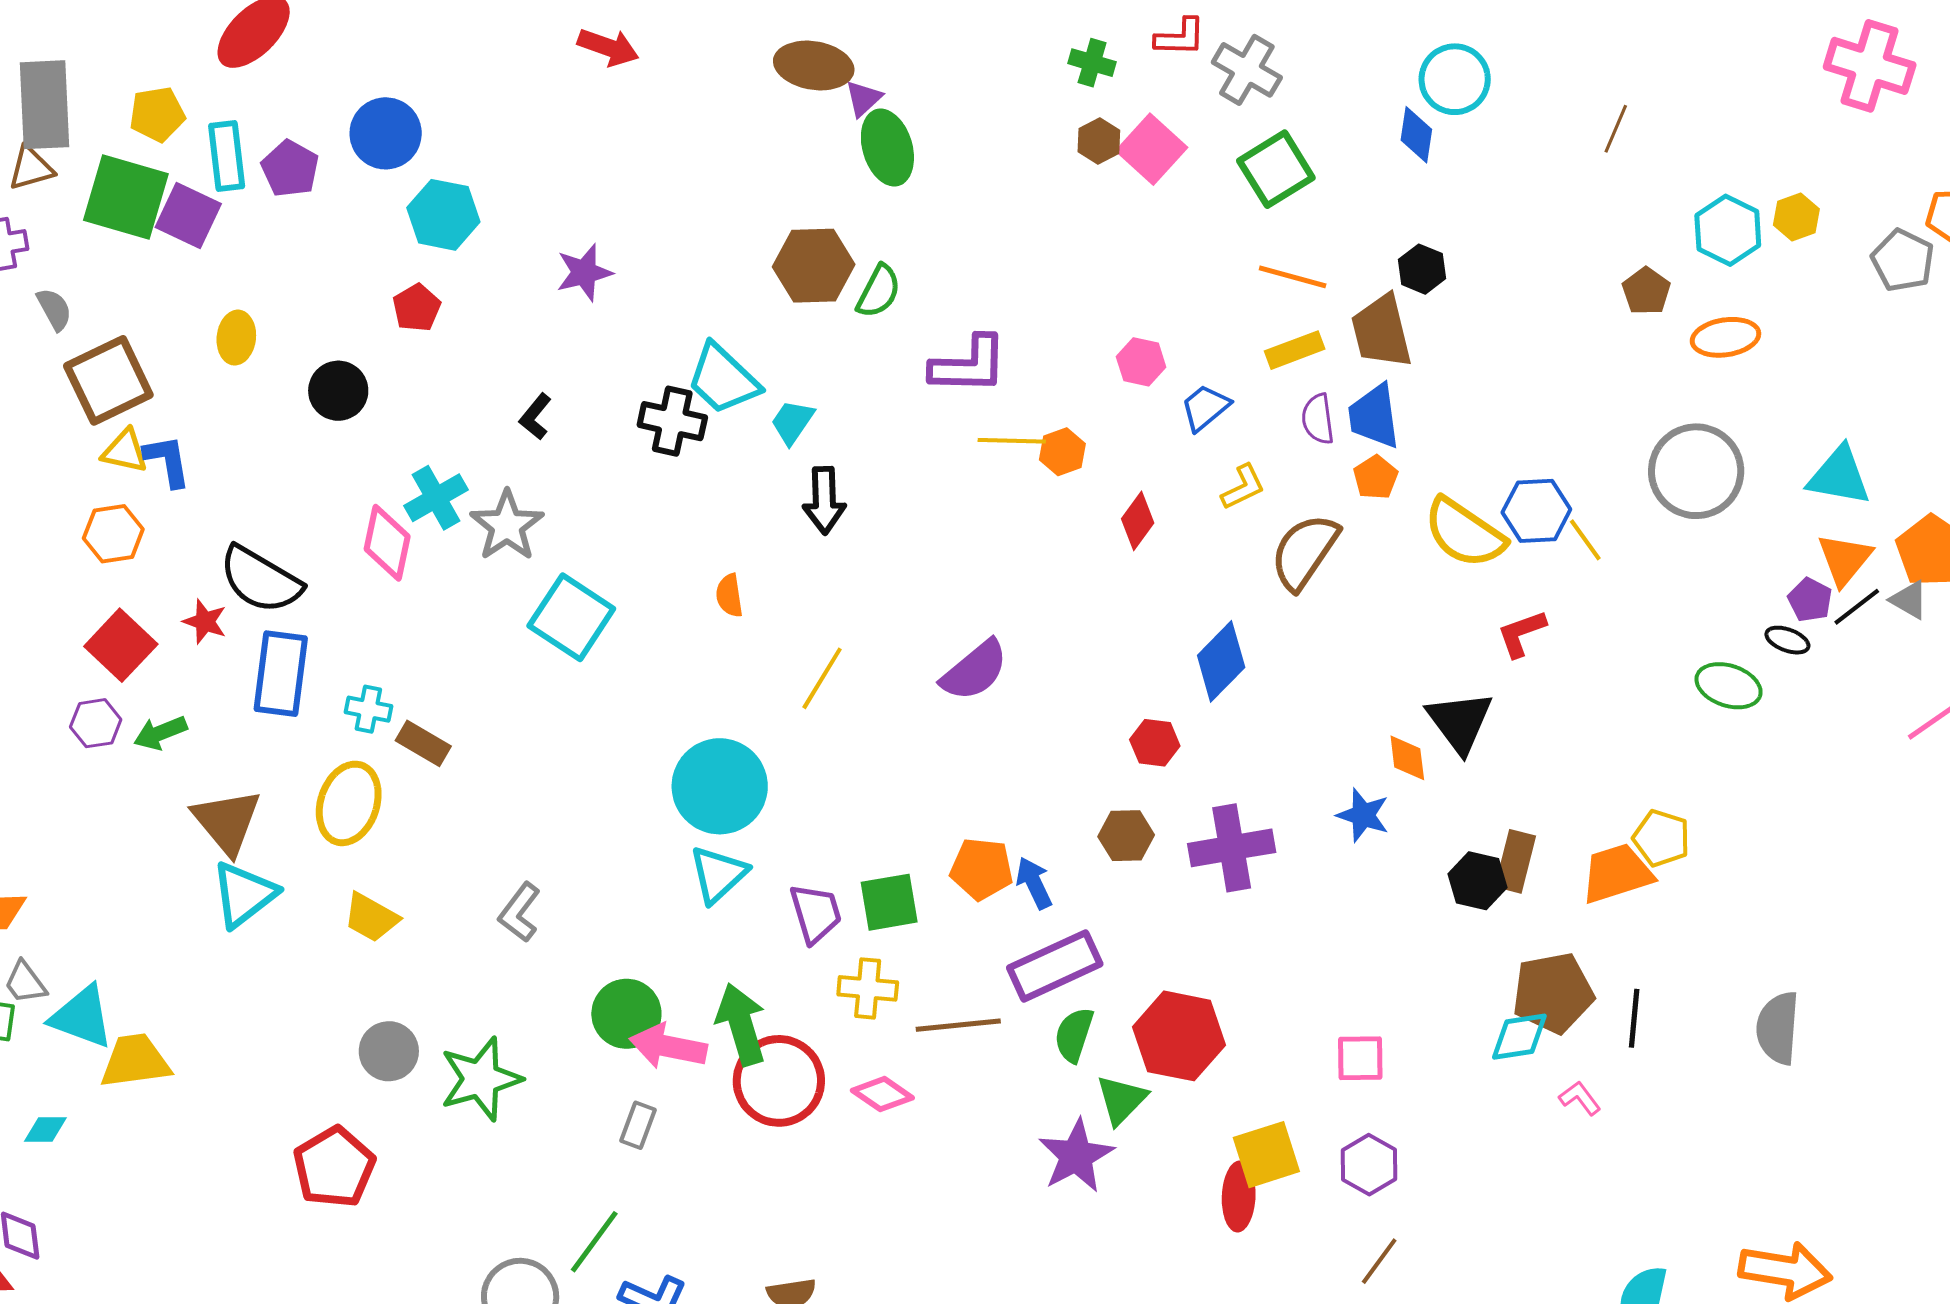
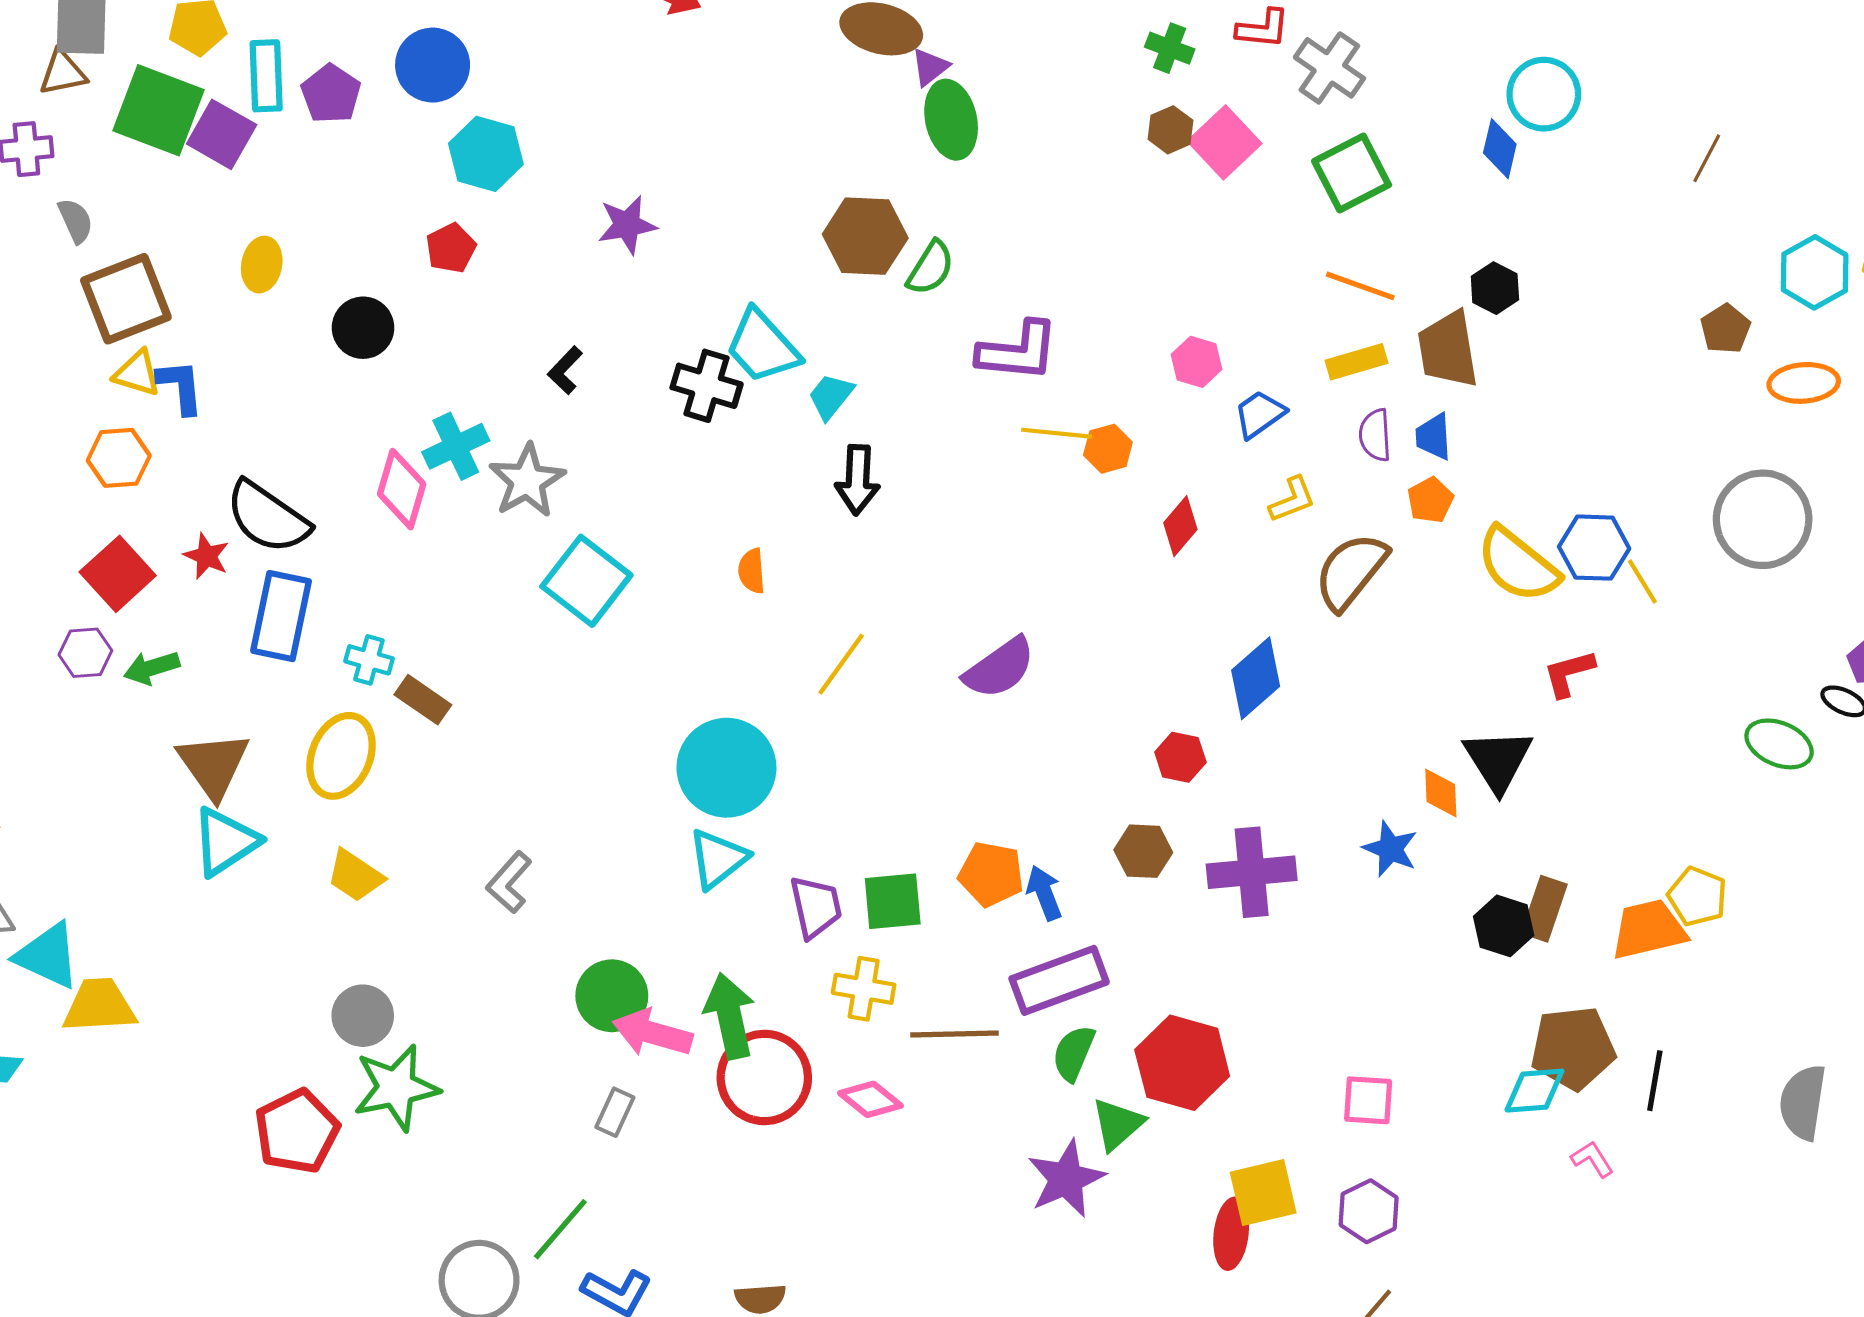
blue trapezoid: (1374, 416) -> (1434, 437), size x0.7
green star: (481, 1079) -> (396, 1088), moved

